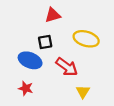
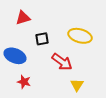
red triangle: (53, 15) -> (23, 18), moved
blue ellipse: (30, 60) -> (15, 56), moved

